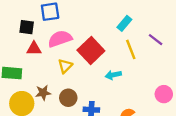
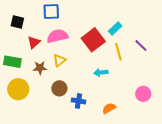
black square: (27, 27) -> (17, 22), moved
red triangle: (34, 49) -> (34, 42), turned -48
red square: (91, 50) -> (93, 40), moved
brown star: (43, 93) -> (40, 68), moved

